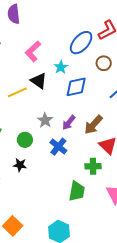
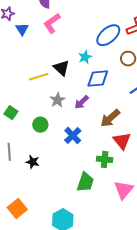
pink L-shape: (33, 51) -> (52, 23), moved
gray star: (45, 120) -> (57, 100), moved
purple arrow: (69, 123) -> (82, 102), moved
black star: (20, 165) -> (33, 162), moved

